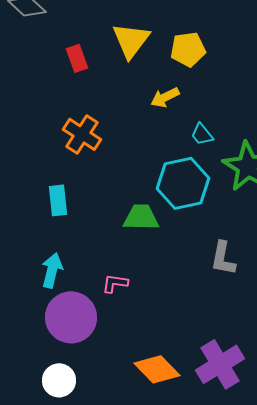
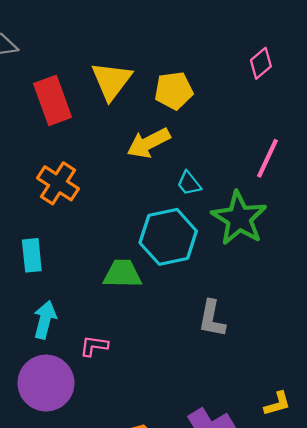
red rectangle: (77, 58) -> (53, 100), size x1.6
yellow arrow: (165, 97) -> (149, 143), size x1.4
cyan arrow: (52, 270) -> (45, 320), moved

